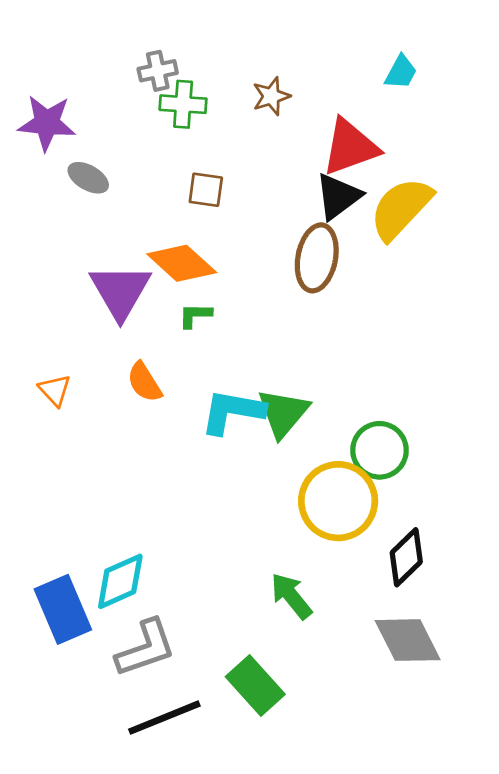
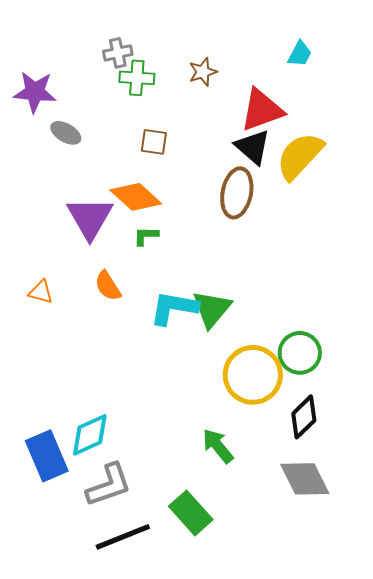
black triangle: (338, 196) -> (253, 147), turned -42
orange triangle: (55, 390) -> (41, 292), turned -32
green circle: (380, 450) -> (300, 353), moved

